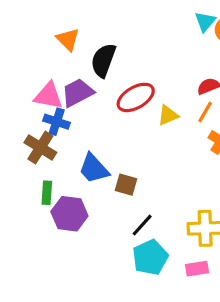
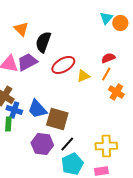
blue cross: (57, 122) -> (14, 110), moved
brown square: (126, 185) -> (57, 119), size x1.6
purple hexagon: (69, 214) -> (42, 144), moved

